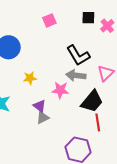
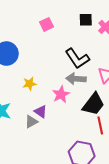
pink star: (60, 90) -> (61, 94), turned -30
gray triangle: (43, 118) -> (31, 122), moved

